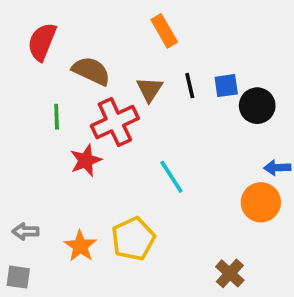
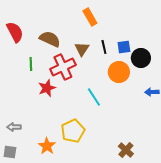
red semicircle: (42, 42) -> (15, 32), moved, turned 130
orange circle: (261, 202) -> (119, 72), moved
orange star: (80, 246) -> (47, 146), moved

